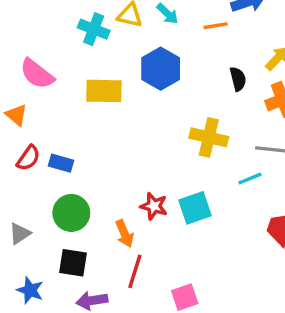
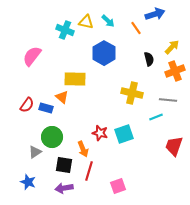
orange line: (216, 26) -> (136, 28), turned 64
pink semicircle: (37, 74) -> (32, 56), turned 90
yellow rectangle: (104, 91) -> (75, 79), moved
orange triangle: (16, 115) -> (62, 97), moved
gray triangle: (20, 234) -> (35, 152), moved
black square: (73, 263) -> (64, 165), moved

